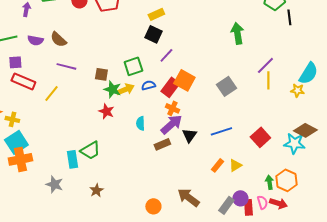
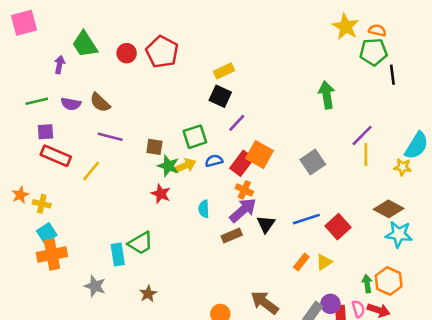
brown diamond: (305, 130) -> (389, 209), moved
red square: (260, 137) -> (338, 227), moved
cyan square: (16, 142) -> (47, 233), size x0.7

